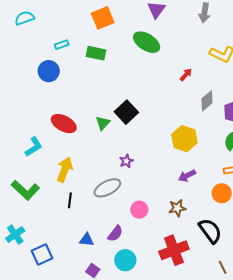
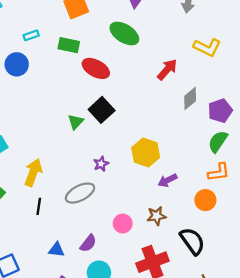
red arrow: (186, 75) -> (167, 69), size x1.5
red ellipse: (64, 124) -> (96, 68), moved
yellow hexagon: (184, 139) -> (146, 153), moved
pink circle: (139, 210) -> (123, 224), moved

